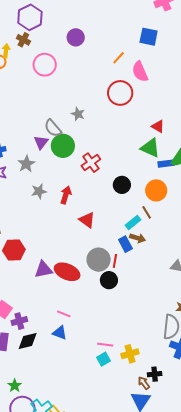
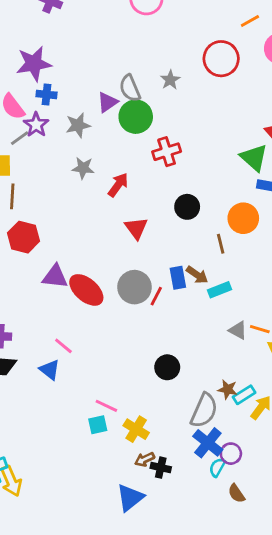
red circle: (120, 93) -> (221, 59), moved
black circle: (122, 185) -> (187, 207), moved
cyan rectangle: (133, 223) -> (219, 290), moved
black circle: (109, 280) -> (167, 367), moved
yellow cross: (130, 354) -> (136, 429), turned 30
brown arrow: (144, 383) -> (145, 459), moved, turned -96

